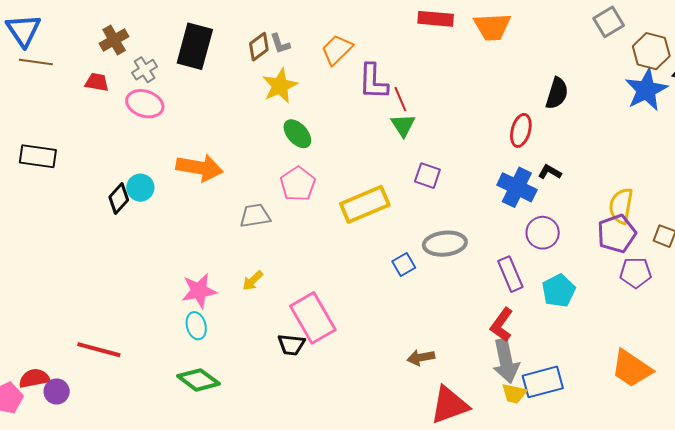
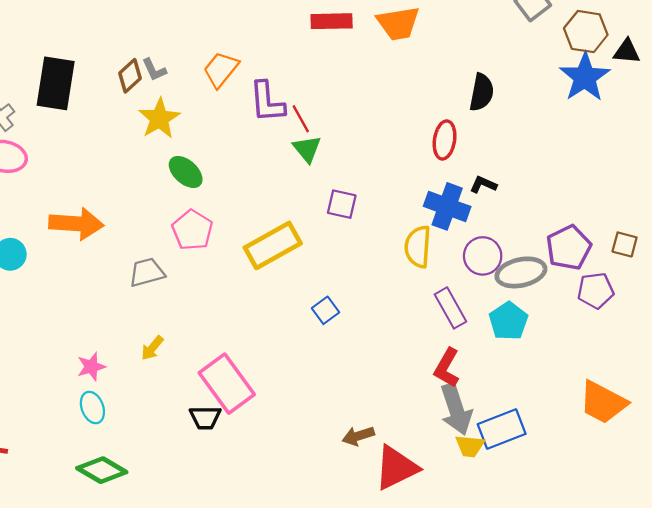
yellow semicircle: (621, 206) -> (418, 247), moved
gray ellipse: (445, 244) -> (521, 272), moved
pink star: (199, 291) -> (91, 367), size x0.7
brown arrow: (421, 358) -> (358, 436), moved

